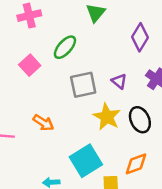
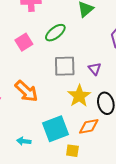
orange arrow: (43, 123) -> (26, 91), size x1.4
orange diamond: (136, 164) -> (89, 126), moved

